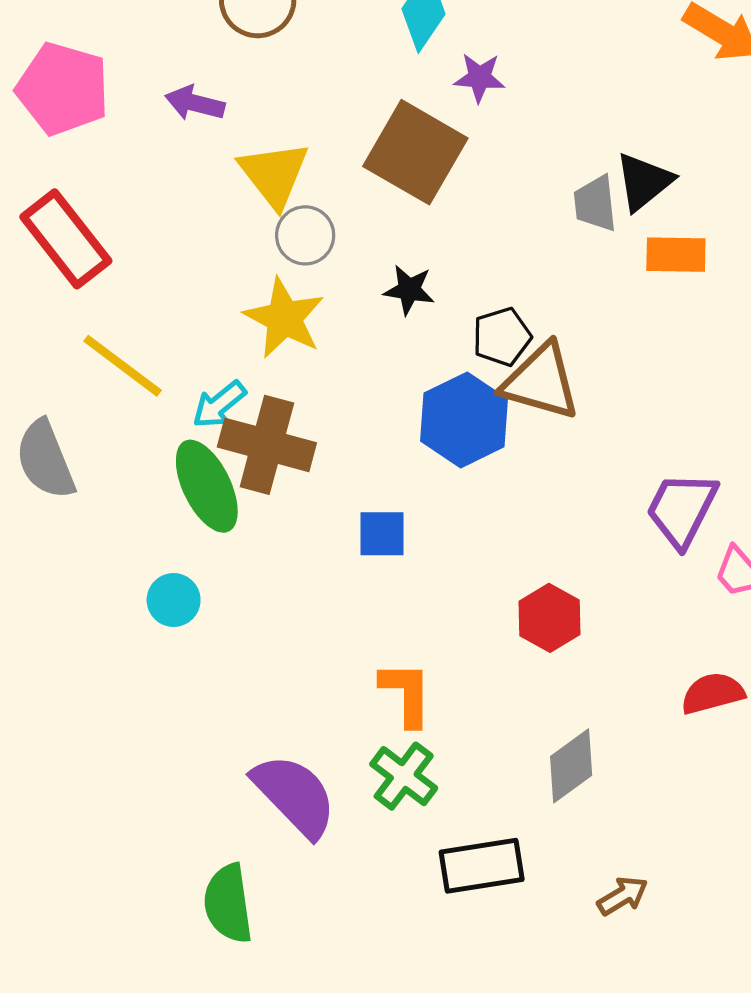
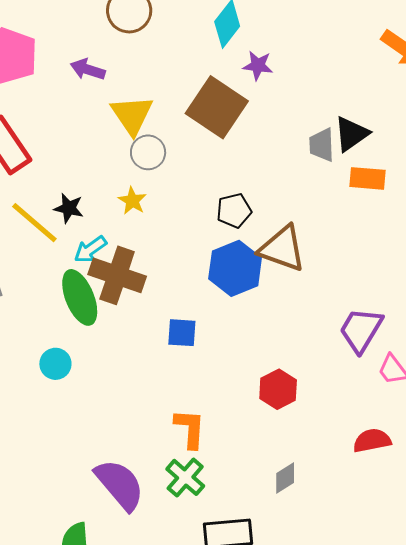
black star: (409, 290) -> (69, 208), moved
yellow star: (284, 318) -> (132, 201), size x0.6
black pentagon: (502, 337) -> (234, 211), moved
gray diamond: (571, 766) -> (285, 478), size x0.7

